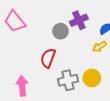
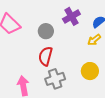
gray circle: (60, 31) -> (46, 31), moved
gray cross: (68, 80) -> (55, 79), moved

